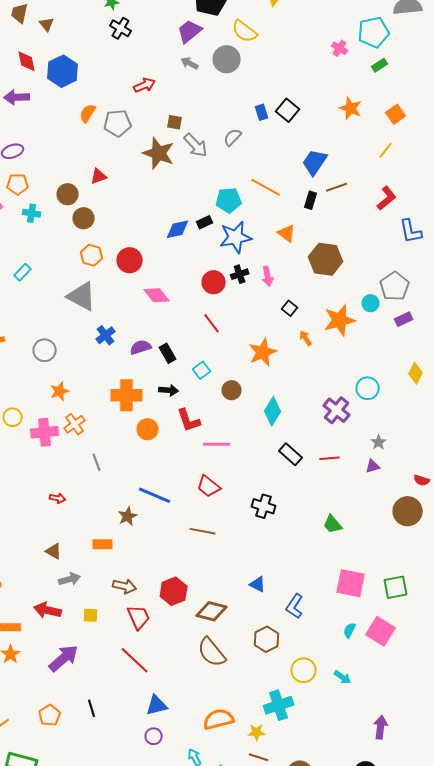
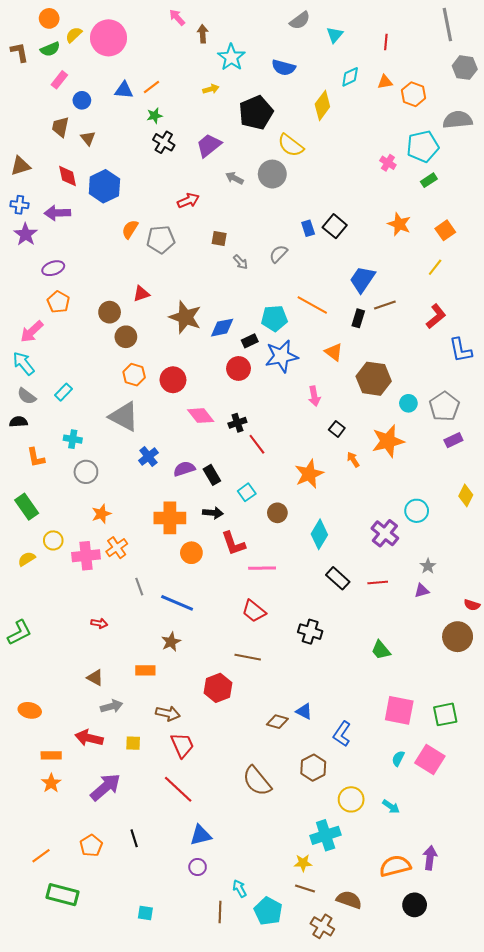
purple trapezoid: (190, 31) -> (209, 145), moved
gray arrow: (196, 145) -> (241, 262), size x0.6
brown star: (159, 153) -> (185, 317), moved
orange pentagon: (18, 184) -> (58, 302), turned 30
cyan cross: (32, 213) -> (73, 439), moved
blue diamond: (178, 229) -> (222, 328), moved
black cross: (240, 274) -> (237, 423), moved
red circle: (214, 282) -> (238, 368), moved
cyan circle: (371, 303) -> (408, 403), moved
blue line: (155, 495) -> (177, 603), moved
red hexagon: (174, 591) -> (218, 688), moved
brown diamond: (212, 611) -> (277, 722), moved, size x0.7
orange semicircle: (219, 719) -> (395, 866), moved

